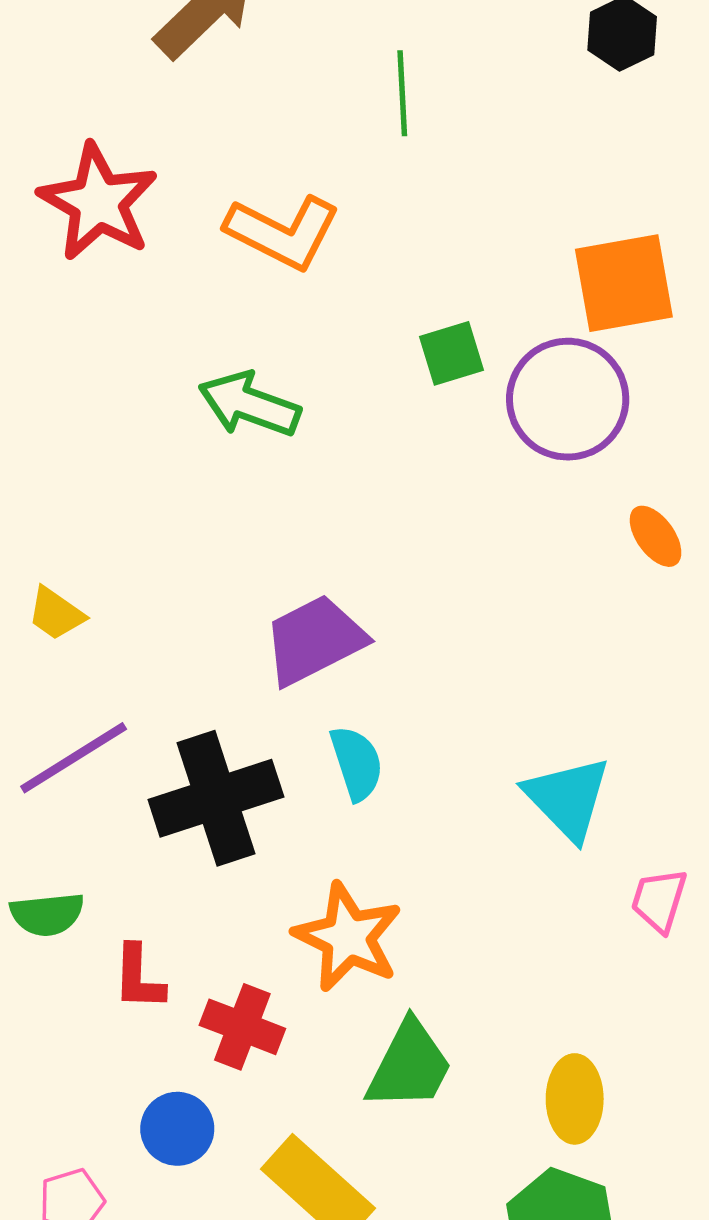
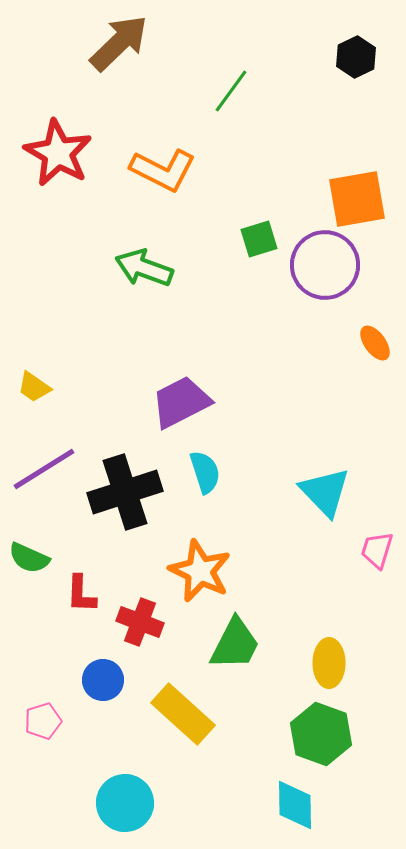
green line: (402, 93) -> (231, 91), turned 39
green semicircle: (47, 914) -> (29, 558), turned 30

